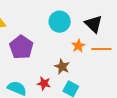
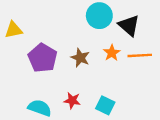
cyan circle: (60, 22) -> (99, 16), moved
brown star: (62, 67) -> (80, 58), moved

